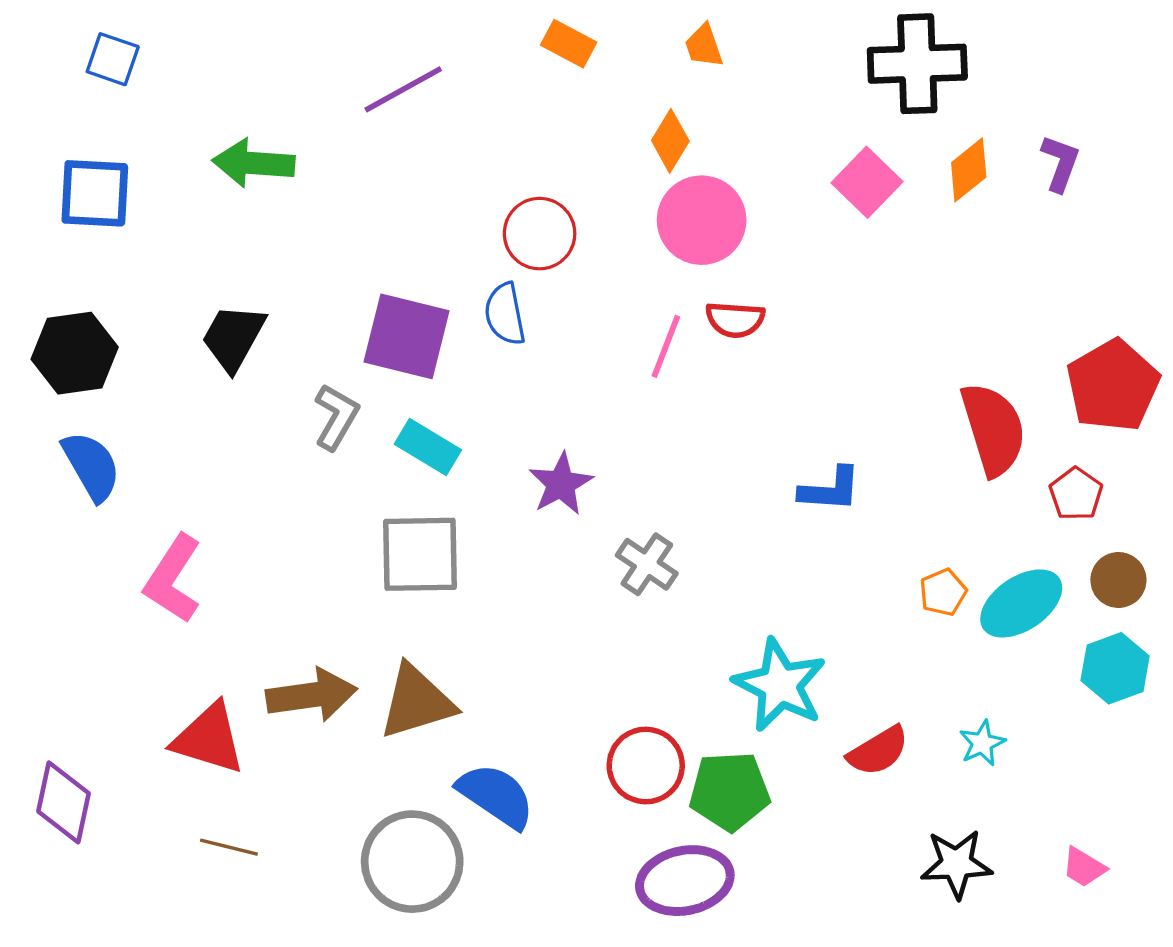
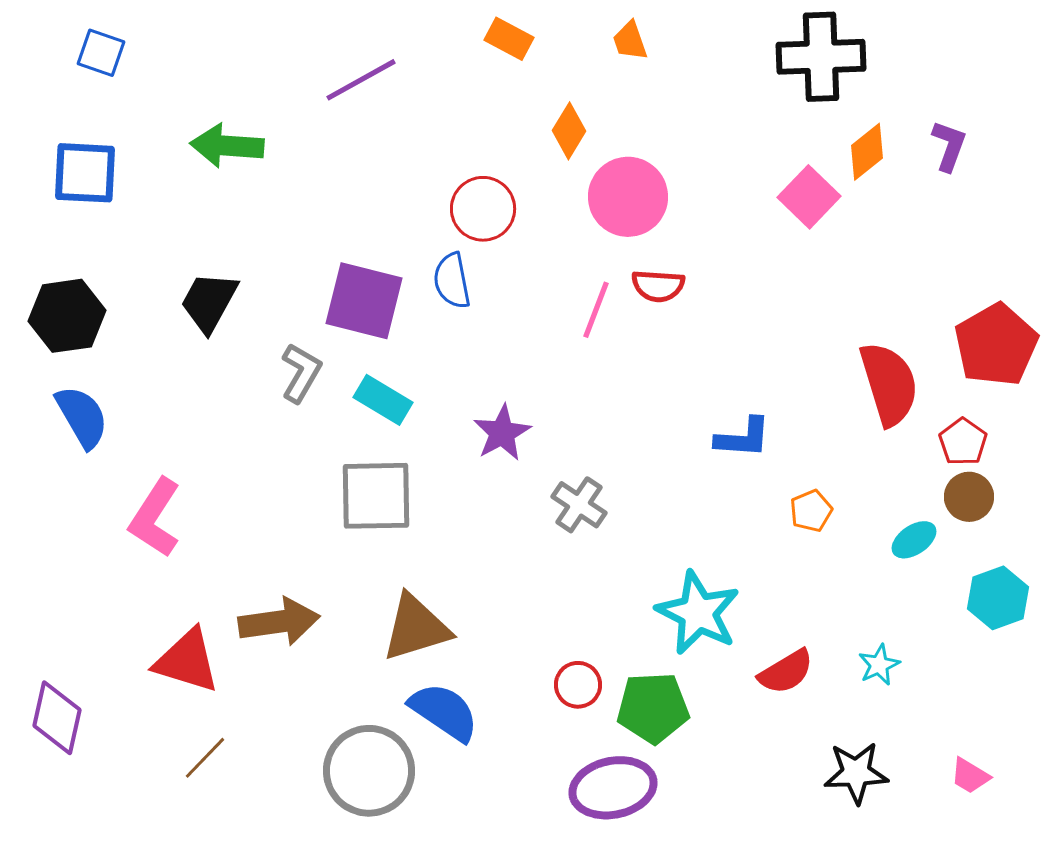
orange diamond: (670, 141) -> (569, 131), moved
pink square: (867, 182) -> (809, 197), moved
brown circle: (1118, 580) -> (969, 497), moved
orange pentagon: (943, 592) -> (811, 511), moved
cyan ellipse: (1021, 603) -> (914, 540), size x0.6
brown triangle: (417, 702) -> (416, 628), moved
red circle: (646, 765) -> (578, 685), size x0.7
brown line: (229, 847) -> (205, 758), turned -60

